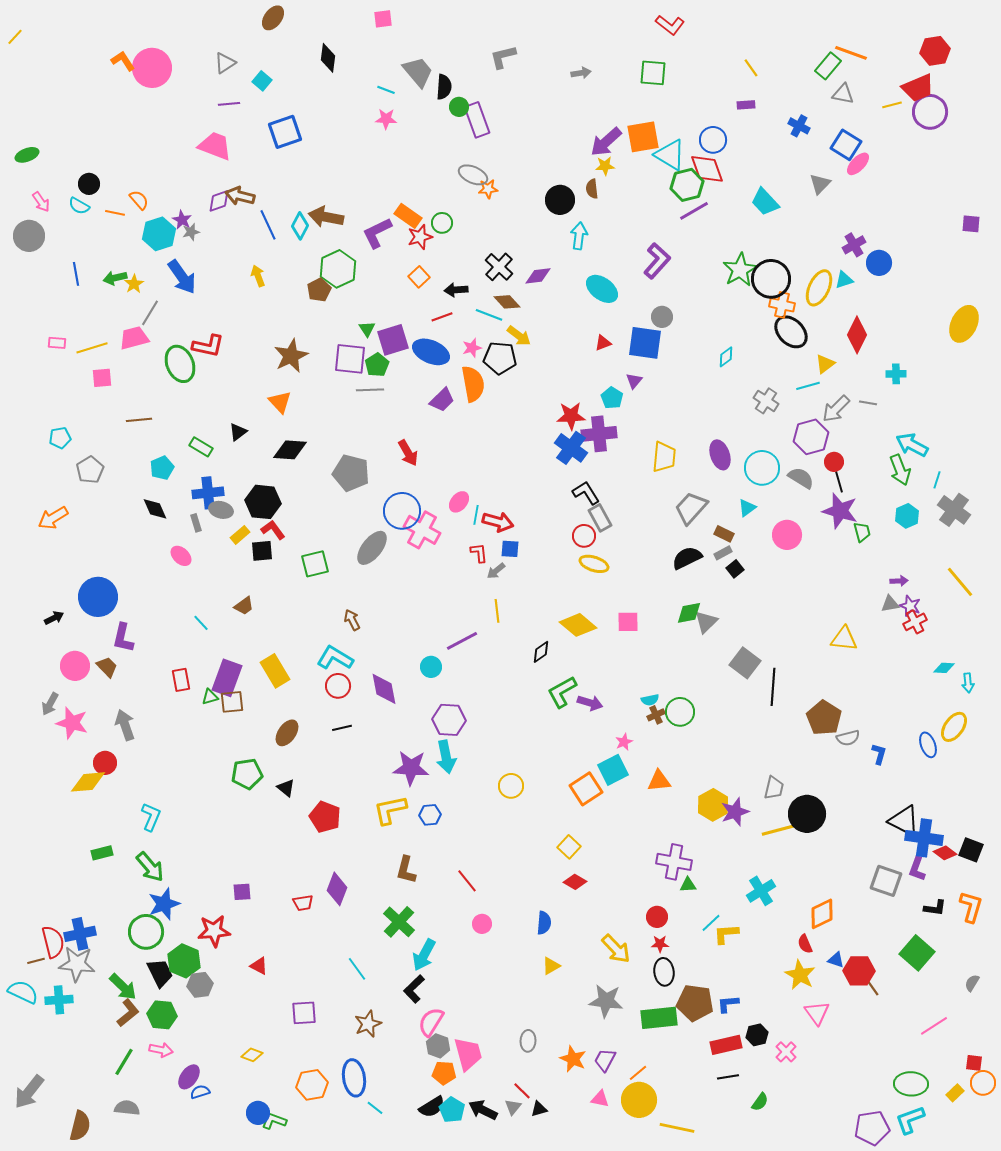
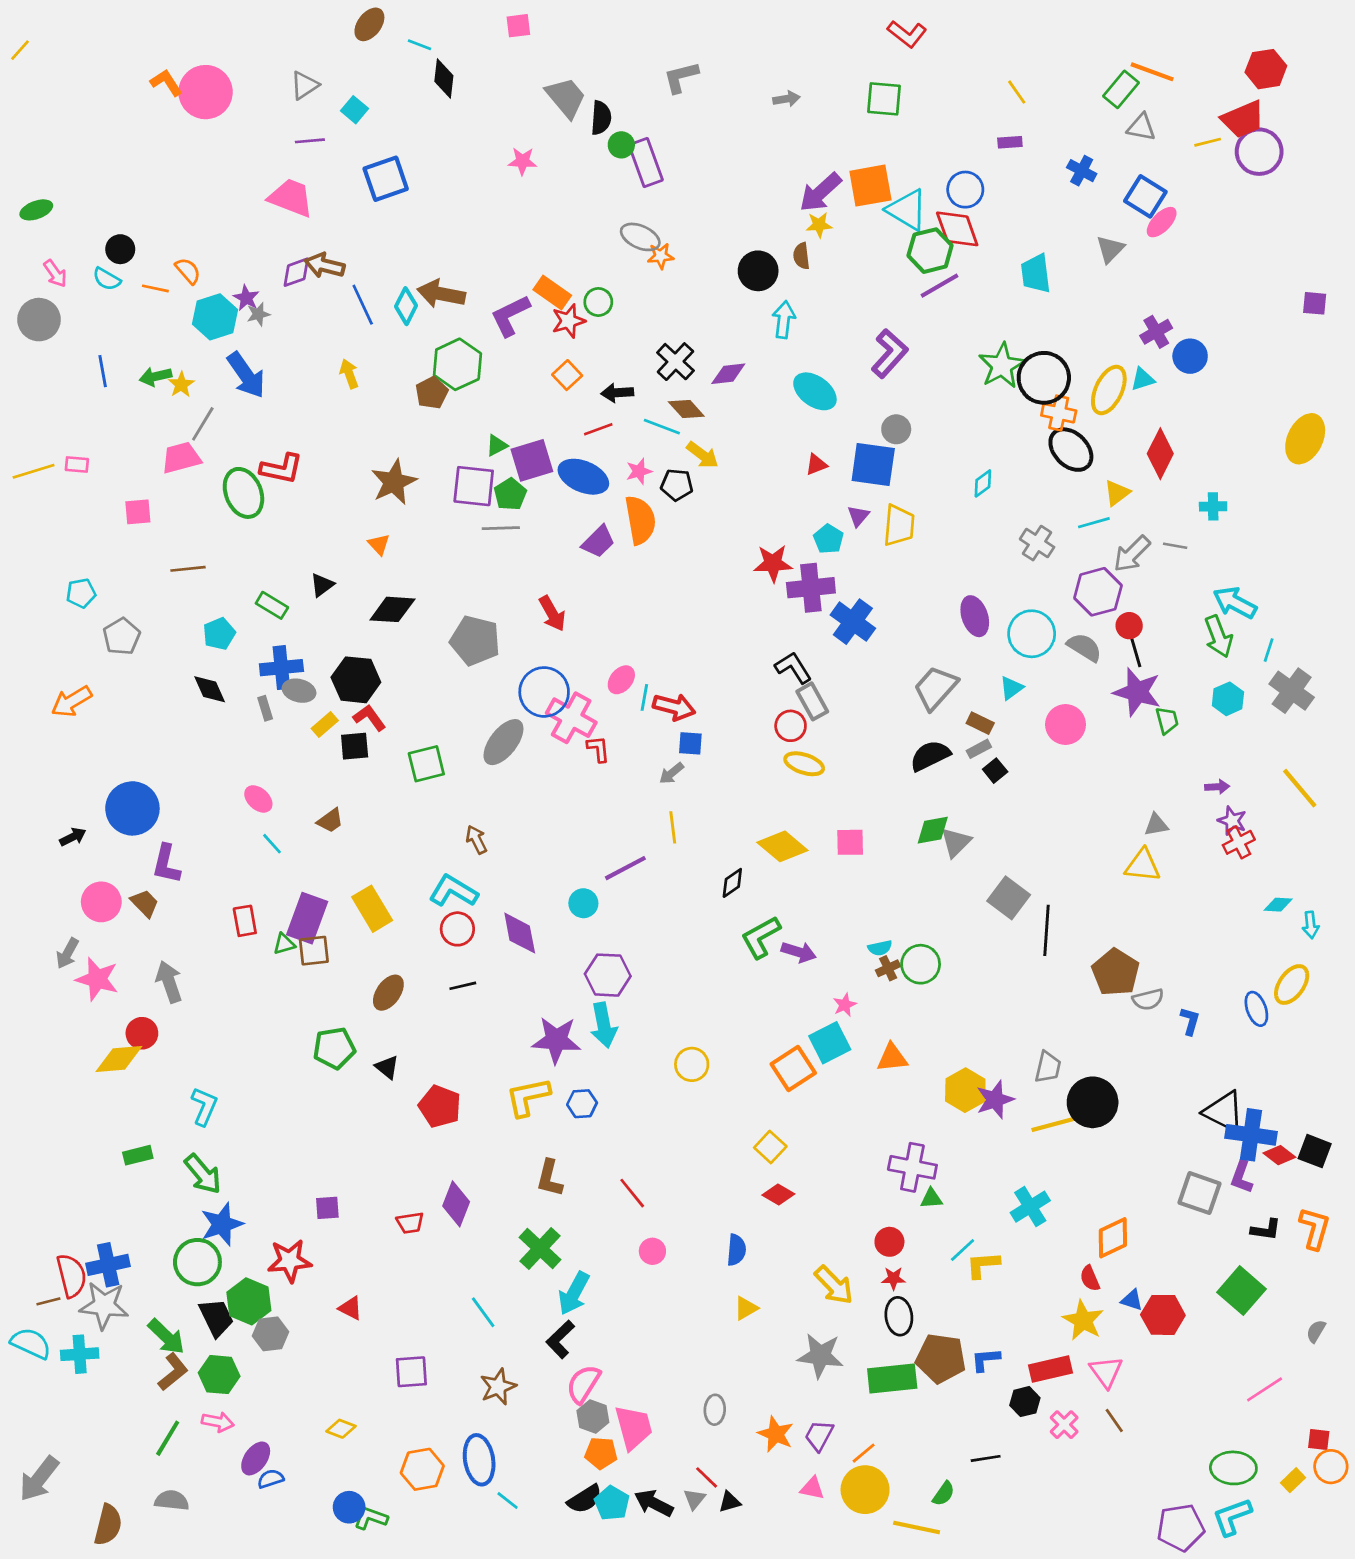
cyan line: (386, 90) -> (420, 45), moved
cyan trapezoid: (765, 202) -> (1036, 274), turned 36
green triangle: (367, 329) -> (497, 446), turned 36
yellow line: (92, 348) -> (34, 471), moved
black pentagon: (500, 358) -> (677, 485), size x0.7
orange triangle: (280, 402) -> (379, 544), size x0.7
blue cross: (571, 448) -> (853, 622), moved
yellow trapezoid: (664, 457) -> (899, 525), moved
red L-shape: (479, 553) -> (598, 749), moved
pink ellipse: (181, 556) -> (258, 799), moved
gray triangle: (890, 604) -> (1156, 825), moved
brown line: (872, 987) -> (1114, 1421), moved
red rectangle: (726, 1045) -> (1051, 1369), moved
green semicircle: (760, 1102) -> (944, 1494), moved

